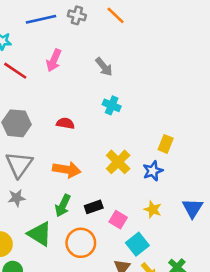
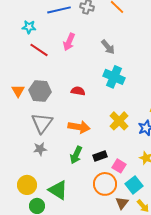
cyan cross: (112, 105) -> (114, 77), size x1.5
green triangle: (40, 234) -> (58, 190), moved
orange circle: (81, 243) -> (105, 184), moved

